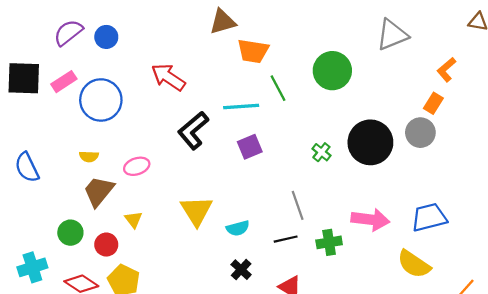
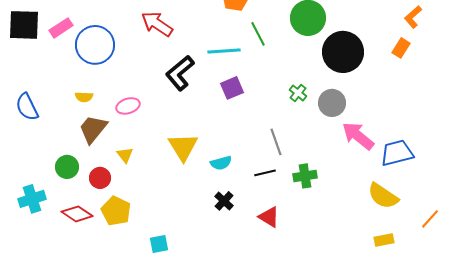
gray circle: (420, 133) -> (332, 103), moved
black circle: (370, 142) -> (343, 52), moved
pink arrow: (370, 220) -> (358, 136), moved, turned -148

